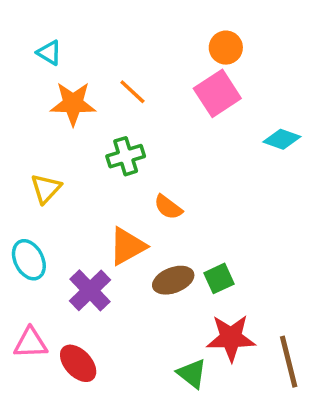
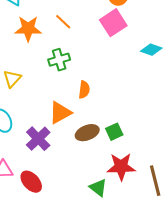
orange semicircle: (168, 207) -> (84, 90), turned -120

